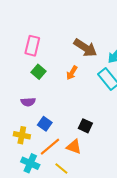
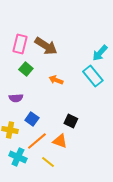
brown arrow: (85, 48) -> (46, 46), moved
orange arrow: (72, 73) -> (56, 80), moved, turned 80

